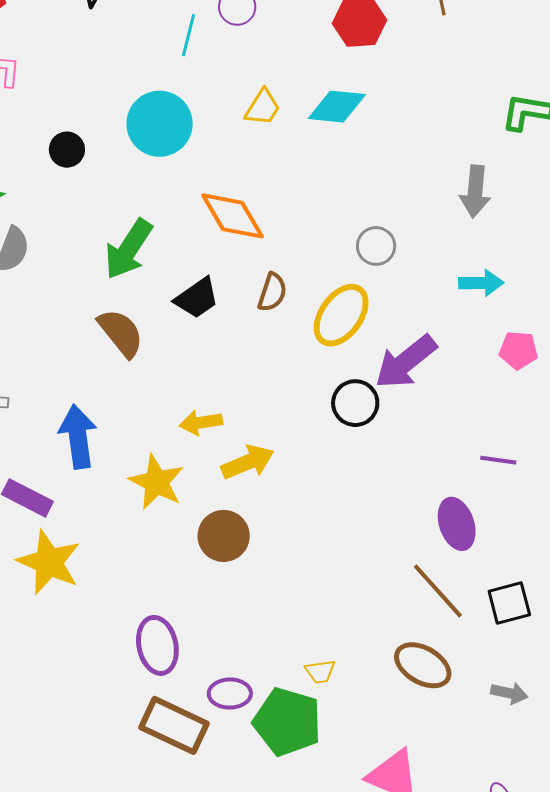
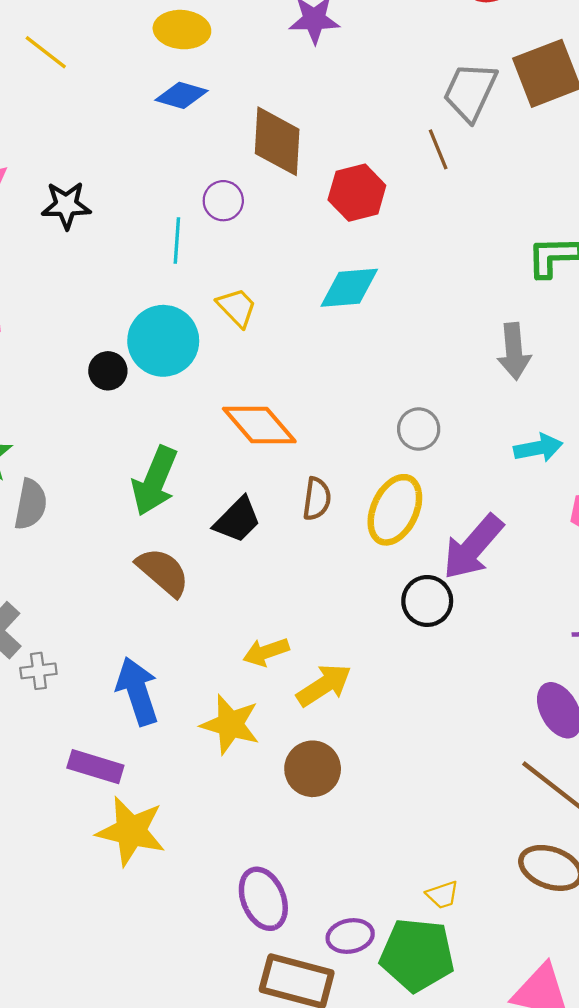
yellow trapezoid: (263, 107) -> (237, 307), moved, turned -66
black circle: (67, 150) -> (108, 371), moved

